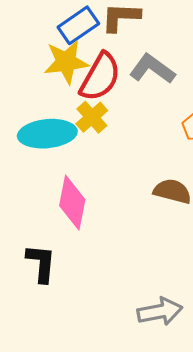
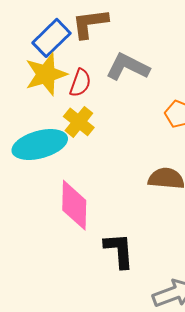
red semicircle: (100, 77) -> (80, 83), size x0.6
black L-shape: (41, 263) -> (119, 250), moved

